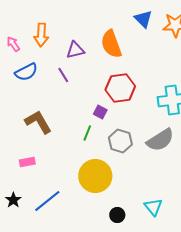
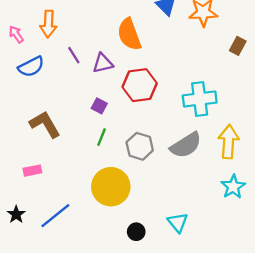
purple triangle: (75, 50) -> (103, 63), moved
purple line: (63, 75) -> (74, 55), moved
purple square: (100, 112) -> (99, 106), moved

